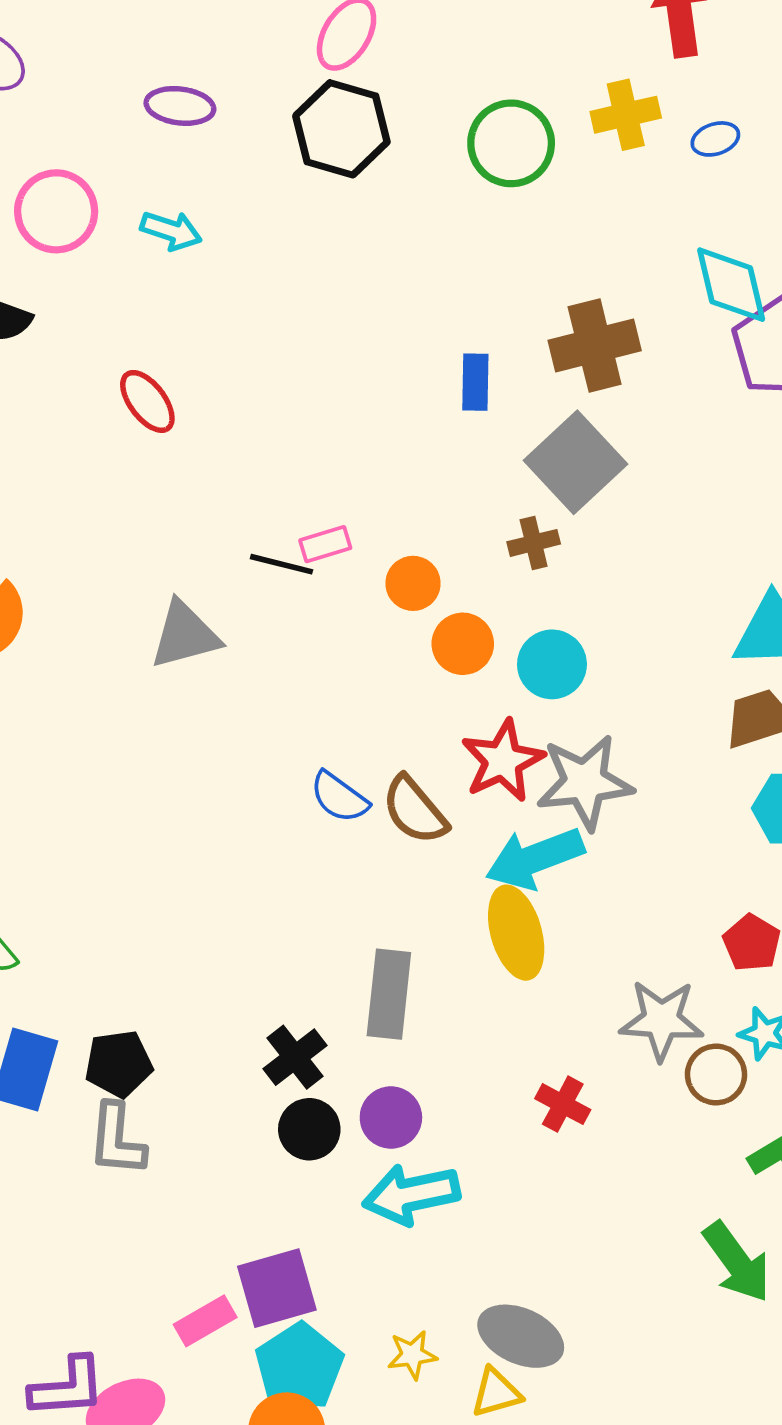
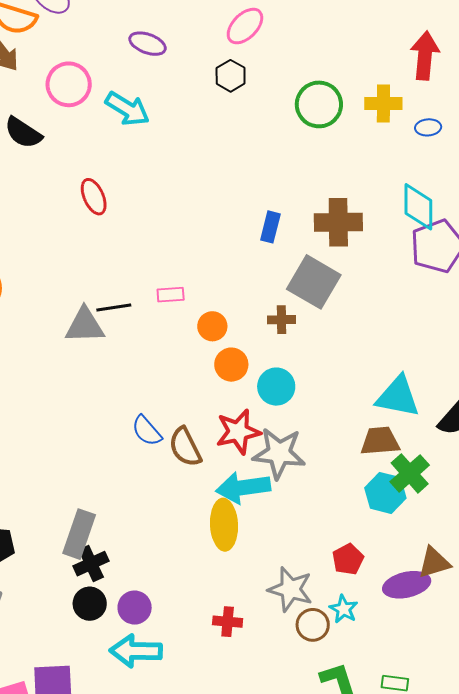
black hexagon: (341, 129) -> (231, 76), size x0.6
cyan arrow: (171, 231) -> (127, 109), size x1.4
gray square: (575, 462) -> (314, 282), turned -30
black line: (282, 564) -> (114, 308), moved, turned -36
gray rectangle: (389, 994) -> (79, 534), moved
red cross: (563, 1104) -> (228, 622), turned -36

